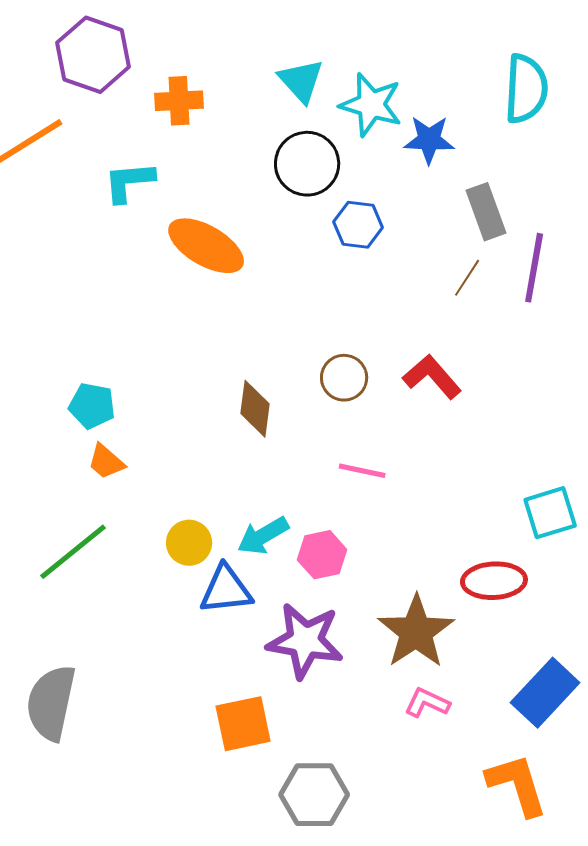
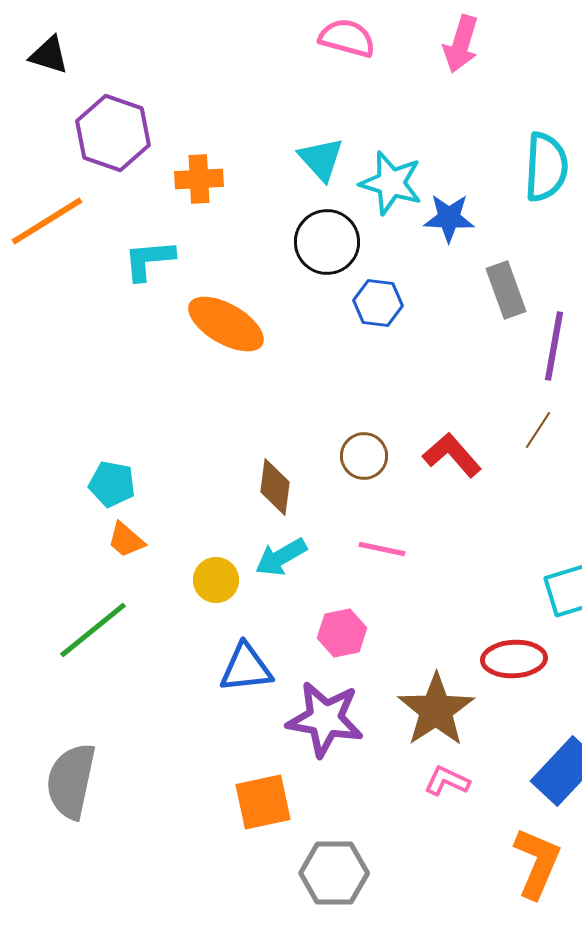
brown line: (467, 278) -> (538, 430), moved
cyan arrow: (263, 536) -> (281, 557), moved
yellow circle: (189, 543) -> (216, 580), moved
orange L-shape: (517, 785) -> (537, 863), turned 40

